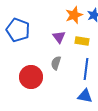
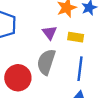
gray semicircle: (56, 63) -> (46, 62), size x1.6

